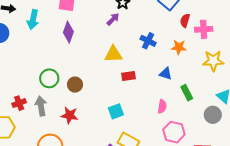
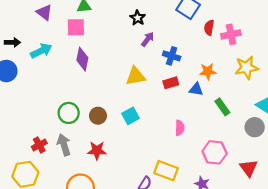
purple arrow: (113, 19) -> (148, 39), moved
cyan arrow: (33, 20) -> (41, 51), turned -120
orange star: (179, 47) -> (208, 71), moved
red rectangle: (128, 76) -> (171, 83), moved
pink semicircle: (162, 107) -> (180, 128), moved
cyan square: (116, 111) -> (130, 116), moved

